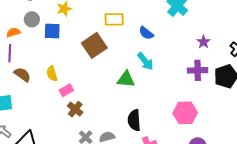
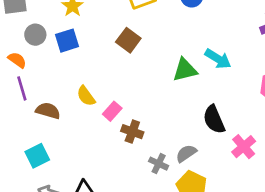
orange semicircle: (13, 32) -> (17, 60), turned 72
brown square: (94, 45) -> (128, 40), size x0.7
cyan arrow: (145, 61) -> (218, 59), moved

